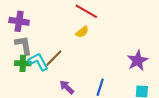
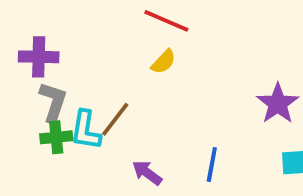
gray L-shape: (24, 45) -> (53, 102), turned 35
cyan L-shape: (38, 62) -> (86, 130), turned -135

